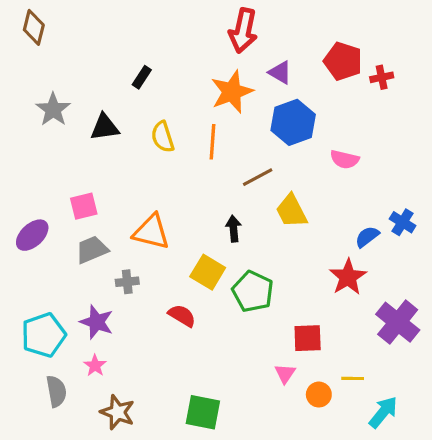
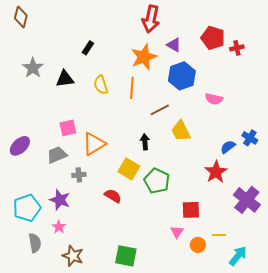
pink square: (84, 206) -> (68, 128), moved
orange triangle: (151, 232) -> (94, 144), turned -45

